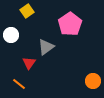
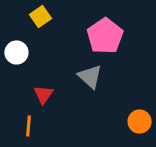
gray triangle: (46, 47) -> (90, 77), moved, turned -42
orange line: (19, 84) -> (28, 126), turned 56

